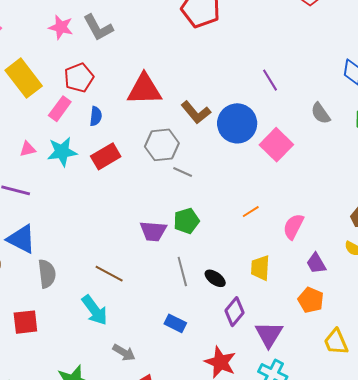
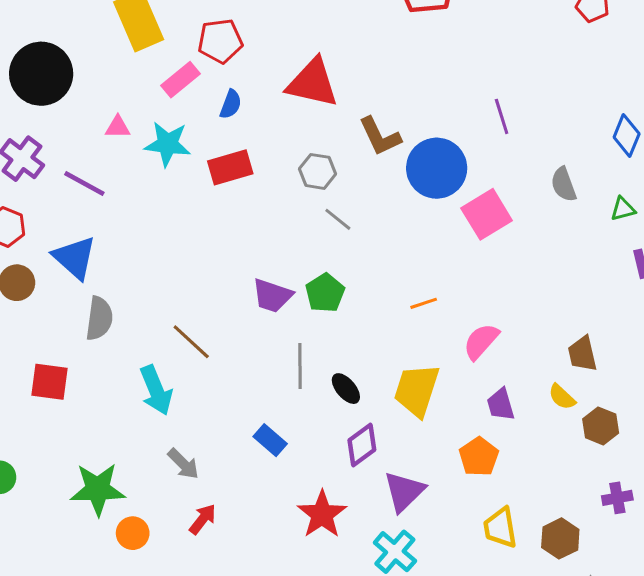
gray hexagon: (162, 145) -> (317, 171), size x0.7
green pentagon: (186, 221) -> (325, 293), turned -30
yellow trapezoid: (260, 268) -> (417, 390), size x1.4

